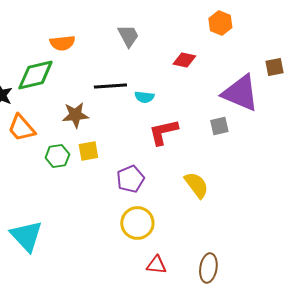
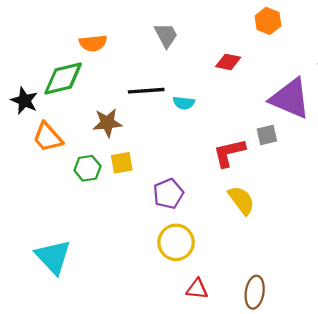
red L-shape: (163, 132) -> (229, 153), moved

